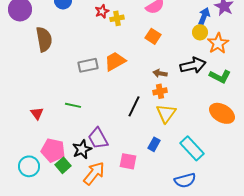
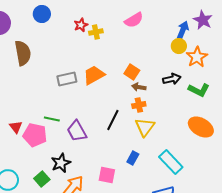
orange square: (153, 36) -> (132, 72), moved
black arrow: (193, 65) -> (172, 79), size x0.7
purple trapezoid: (98, 138) -> (77, 131), moved
pink pentagon: (53, 150) -> (35, 135), moved

